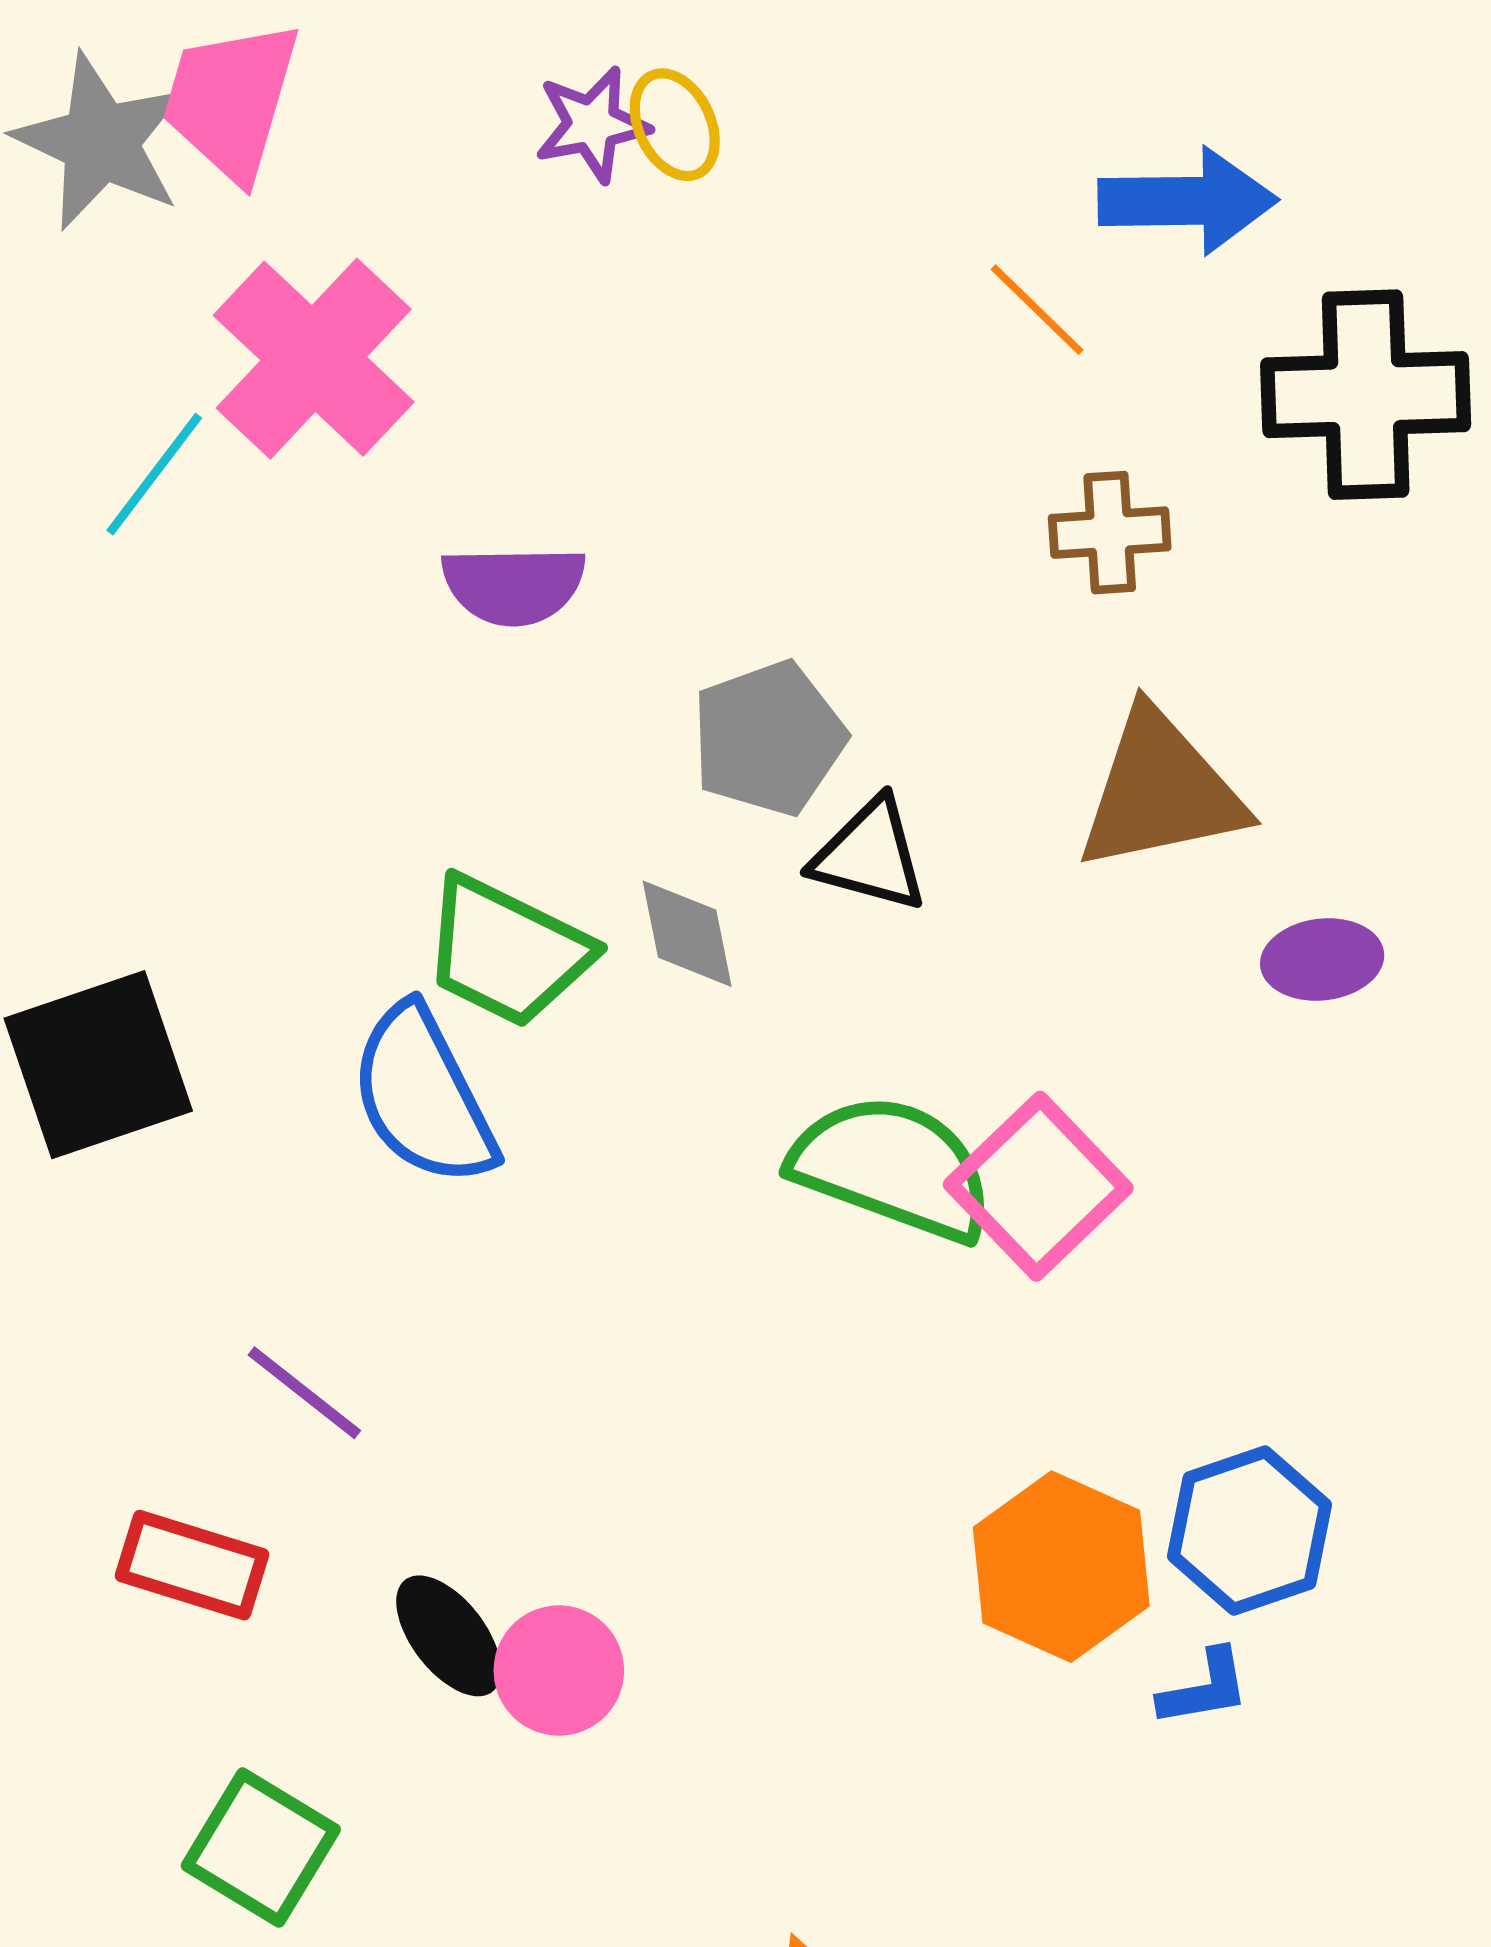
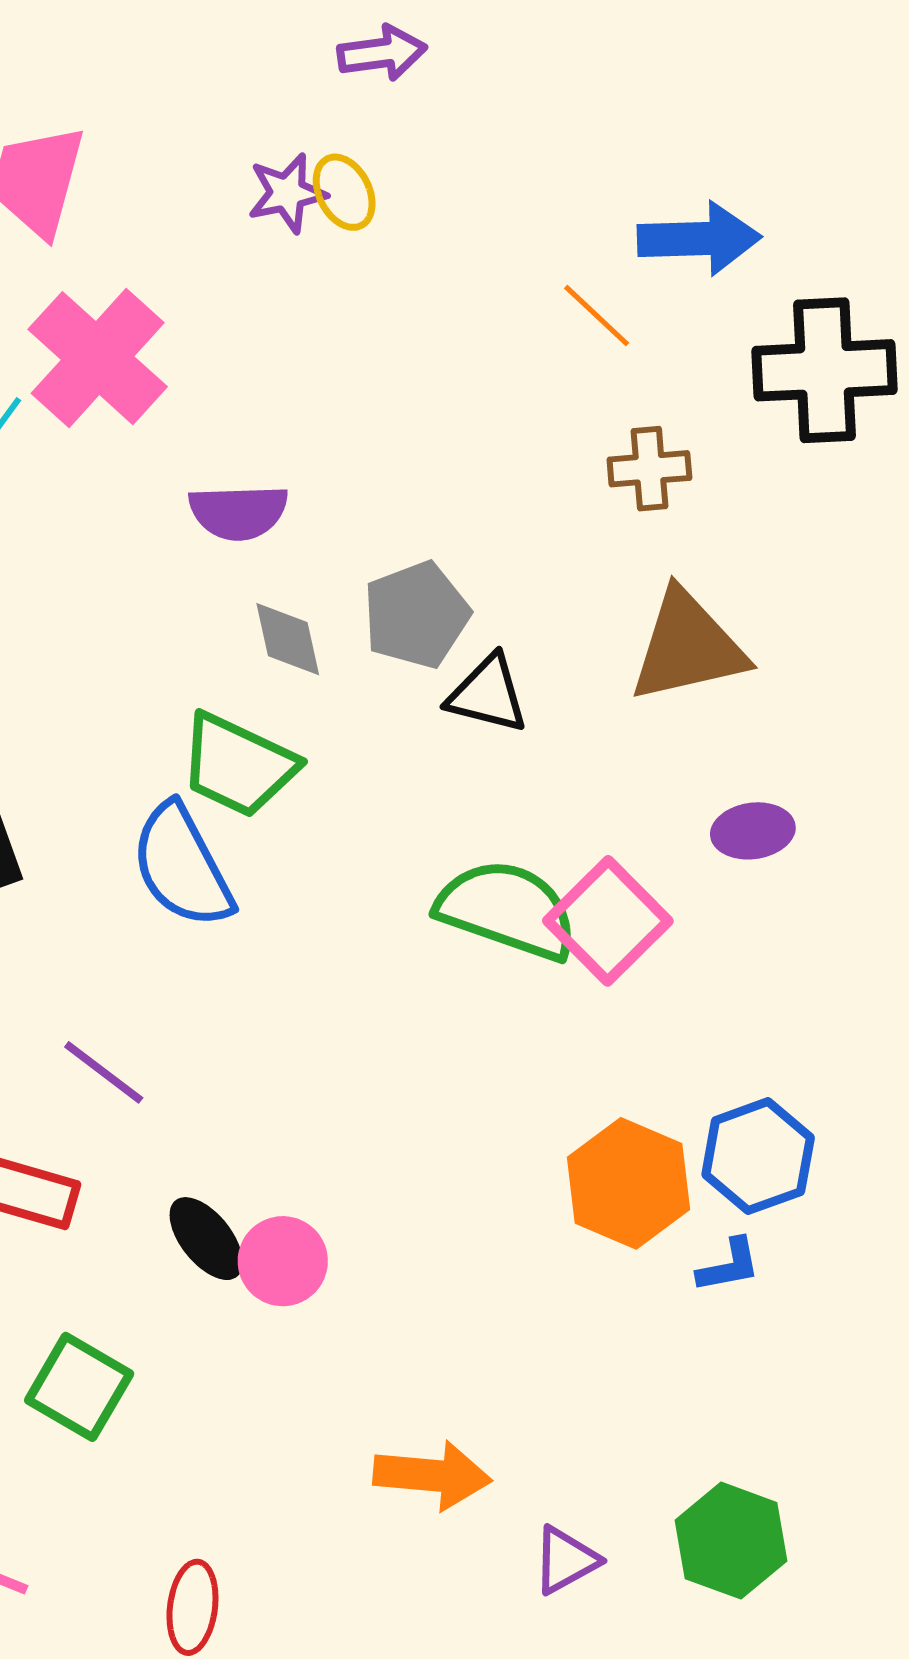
gray diamond: (687, 934) -> (288, 639), moved
purple ellipse: (1322, 959) -> (753, 831), moved

